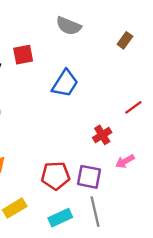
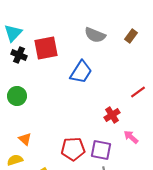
gray semicircle: (69, 26) -> (95, 35), moved
red square: (23, 55) -> (46, 48), size x1.4
pink arrow: (125, 161) -> (131, 137), turned 70

